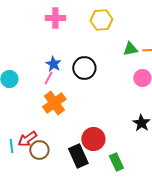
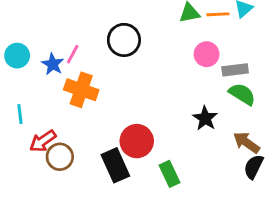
blue star: (53, 64) -> (53, 64), moved
orange cross: (54, 103) -> (81, 90), turned -35
cyan line: (11, 146) -> (20, 114), moved

